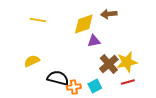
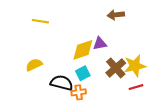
yellow diamond: (84, 24) -> (83, 50), moved
cyan square: (95, 86) -> (83, 73), moved

